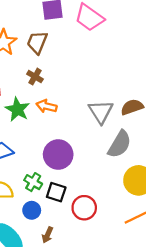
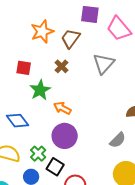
orange arrow: (46, 106) -> (62, 108), moved
gray triangle: (101, 112) -> (104, 64), moved
gray semicircle: (119, 144) -> (118, 140), size x0.7

